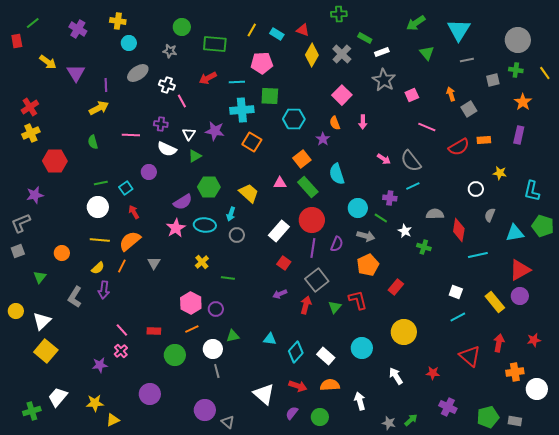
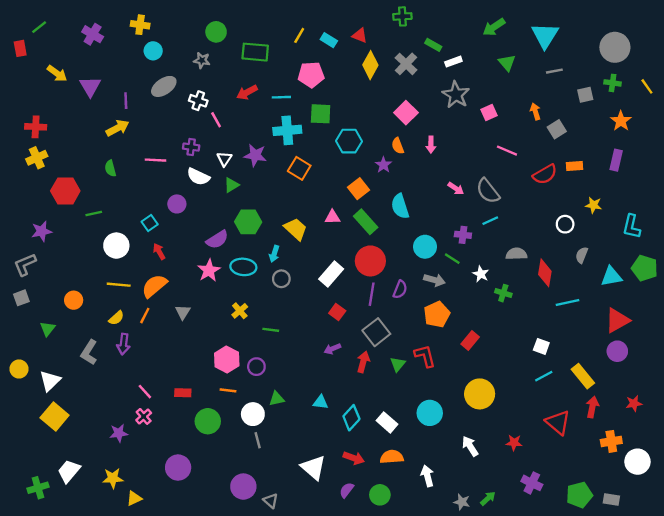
red cross: (30, 107) -> (36, 127), turned 36
green line: (101, 183) -> (94, 213), moved
yellow rectangle: (495, 302) -> (583, 376), moved
orange line: (192, 329) -> (228, 390), turned 32

